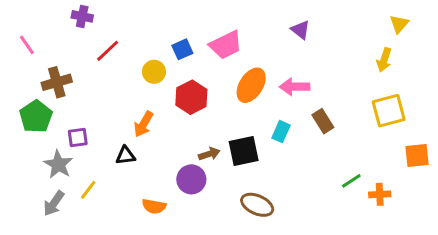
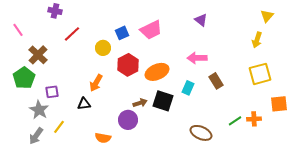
brown cross: (57, 82) -> (38, 55), turned -30
orange ellipse: (251, 85) -> (157, 72), moved, turned 35
black square: (244, 151) -> (163, 101), turned 30
orange cross: (380, 194) -> (254, 119), moved
brown ellipse: (257, 205) -> (201, 133), moved

